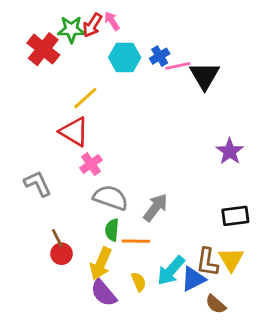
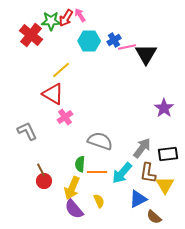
gray semicircle: (111, 198) -> (100, 141), moved
gray arrow: (155, 207) -> (142, 148), moved
brown L-shape: (207, 262) -> (148, 173), moved
cyan arrow: (171, 271) -> (122, 173), moved

